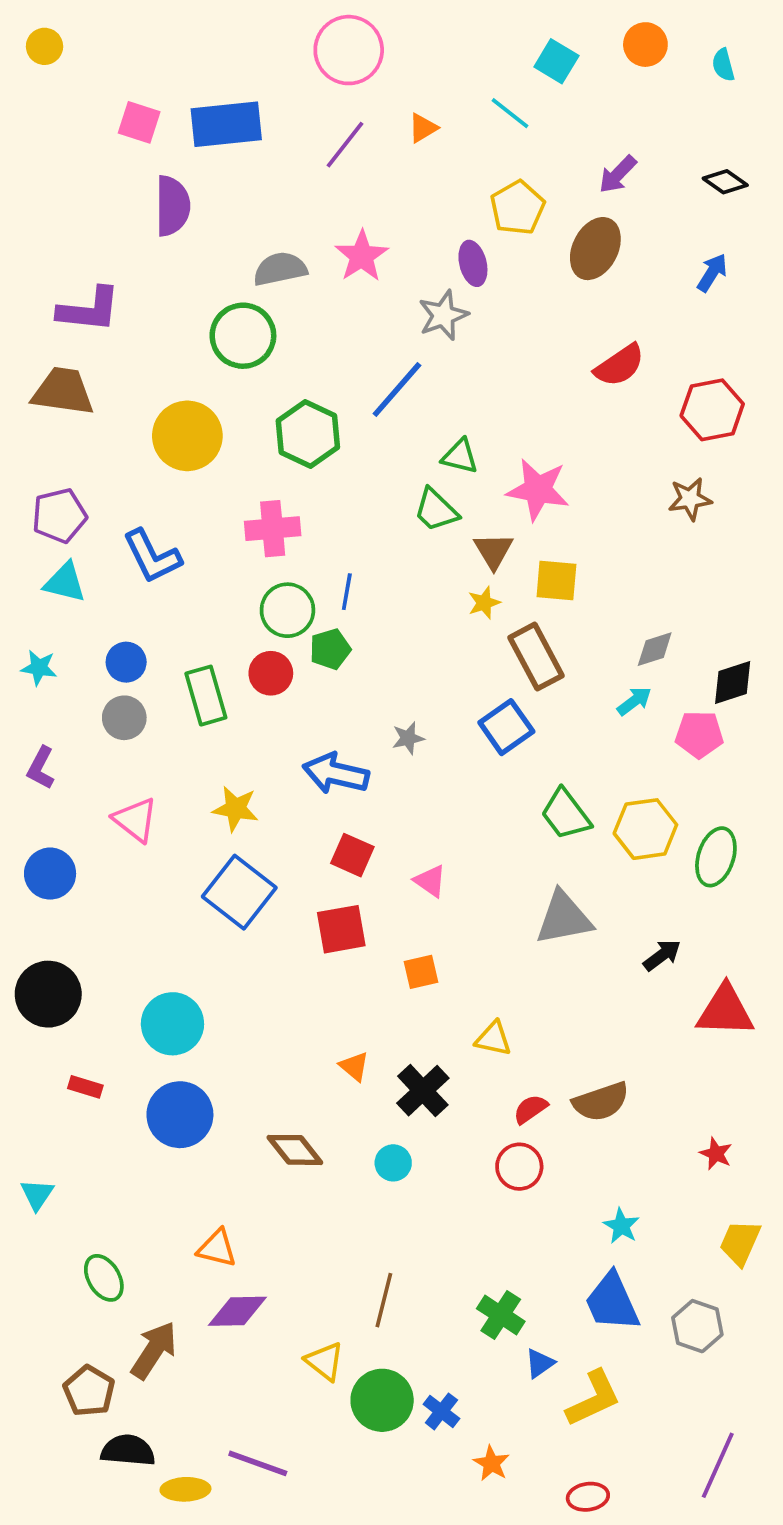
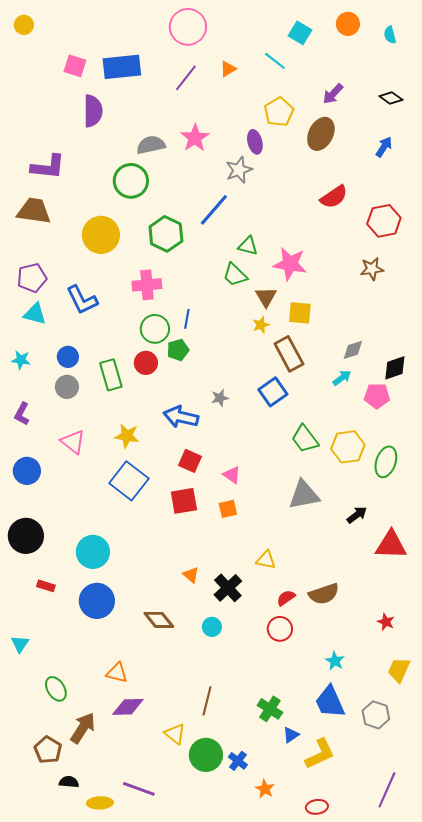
orange square: (421, 972) -> (228, 509), moved
black semicircle: (128, 1450) -> (69, 782), size x0.7

